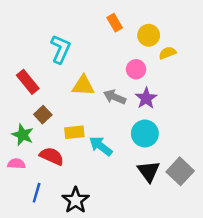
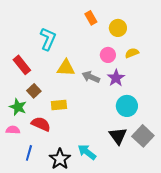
yellow semicircle: (168, 53) -> (132, 53), moved
cyan circle: (145, 134) -> (127, 106), moved
cyan arrow: (101, 146) -> (87, 152), moved

